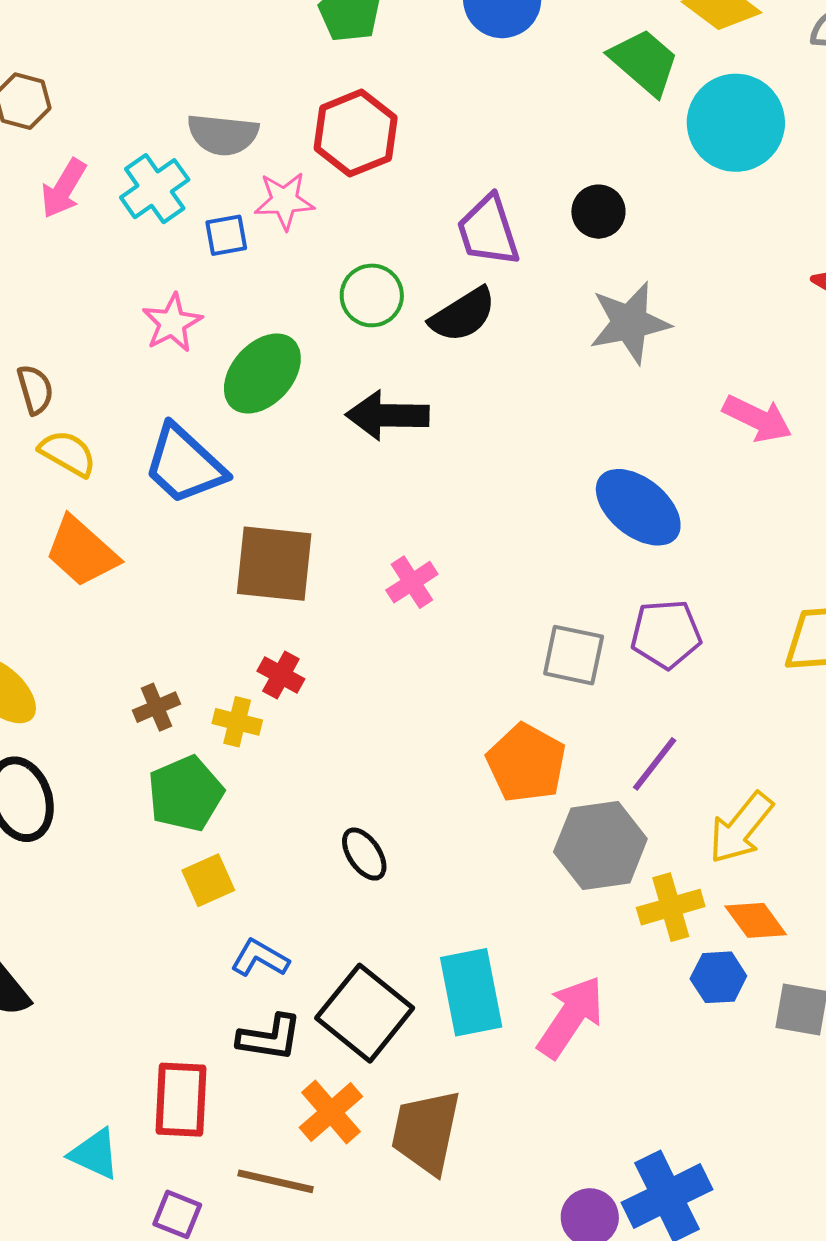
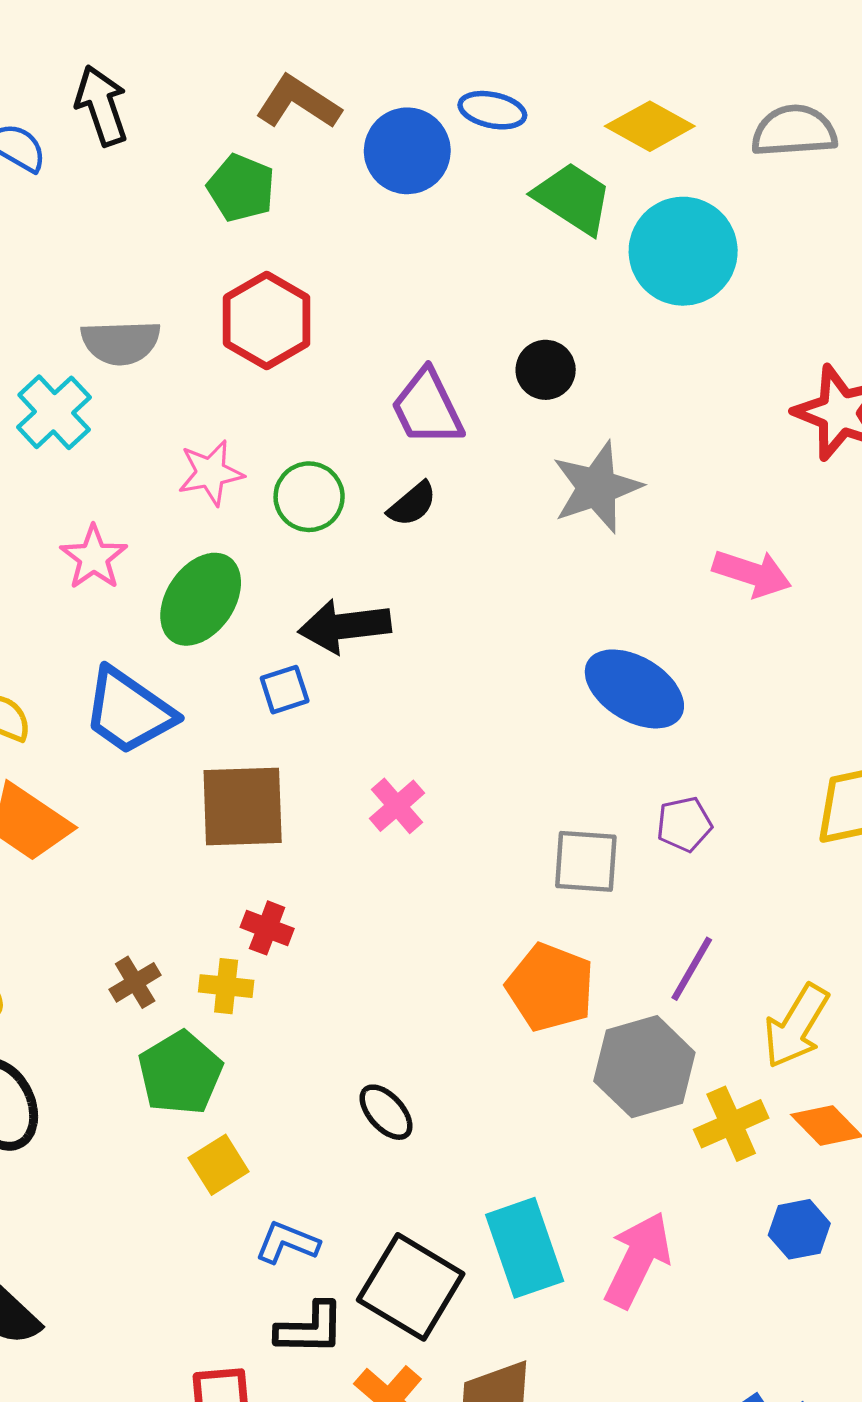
pink star: (284, 201) -> (211, 473), moved
blue square: (226, 235) -> (285, 690), moved
black semicircle: (463, 315) -> (412, 504), size x0.7
purple pentagon: (666, 634) -> (684, 824), size x0.7
blue hexagon: (718, 977) -> (799, 1229), moved

